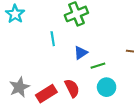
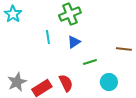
blue triangle: (81, 53) -> (74, 42), moved
cyan circle: (107, 87) -> (109, 82), moved

